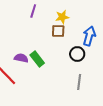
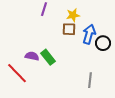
blue arrow: (89, 36) -> (89, 34), moved
black circle: (77, 54) -> (103, 43), moved

